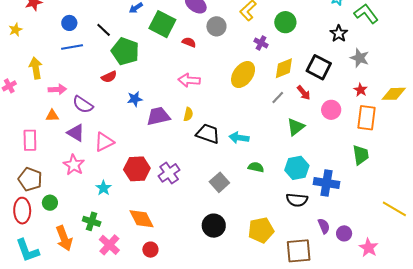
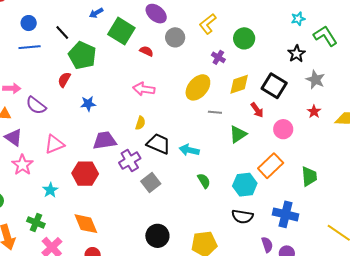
red semicircle: (109, 77) -> (64, 80), turned 140
gray line: (278, 97) -> (215, 112), moved, turned 48
purple trapezoid: (158, 116) -> (105, 140), moved
orange rectangle: (366, 118) -> (271, 166), moved, turned 35
green triangle: (296, 127) -> (238, 134), moved
purple triangle: (76, 133) -> (14, 137), moved
green semicircle: (256, 167) -> (204, 181), turned 42
purple cross: (169, 173) -> (130, 161), moved
gray square: (219, 182) -> (151, 182), moved
blue cross: (326, 183) -> (286, 214), moved

